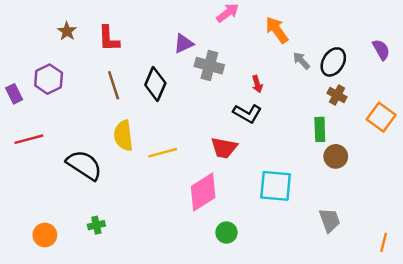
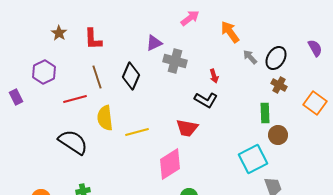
purple rectangle: (14, 94) -> (16, 97), moved
red line: (29, 139) -> (75, 99), moved
cyan square: (276, 186) -> (253, 159), moved, turned -32

